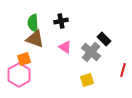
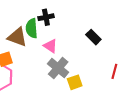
green semicircle: (33, 23) -> (32, 28), moved
gray cross: (91, 52) -> (58, 68), moved

